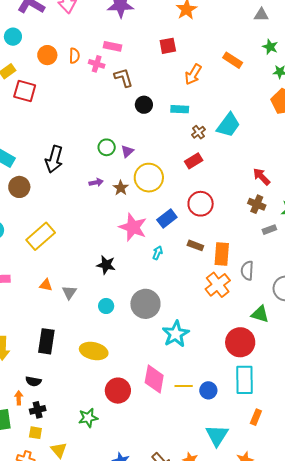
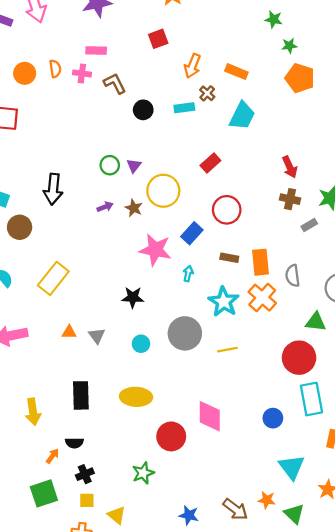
orange rectangle: (233, 60) -> (236, 72), moved
brown cross: (199, 132) -> (207, 93), moved
red arrow: (261, 177) -> (290, 167), turned -150
cyan star: (176, 334) -> (224, 302), moved
yellow line: (184, 386) -> (227, 350), moved
orange arrow: (19, 398) -> (52, 456), moved, turned 48

